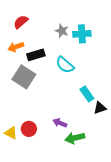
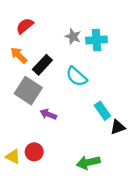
orange arrow: (16, 47) -> (19, 55), turned 63
black rectangle: (36, 55) -> (42, 65), turned -30
purple arrow: (60, 123) -> (48, 114), moved

